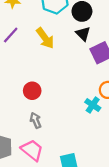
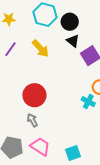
red circle: (32, 91) -> (34, 95), size x1.5
gray arrow: (36, 120) -> (32, 120), moved

